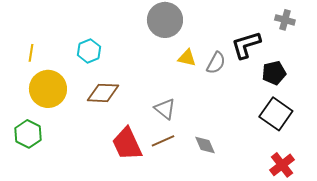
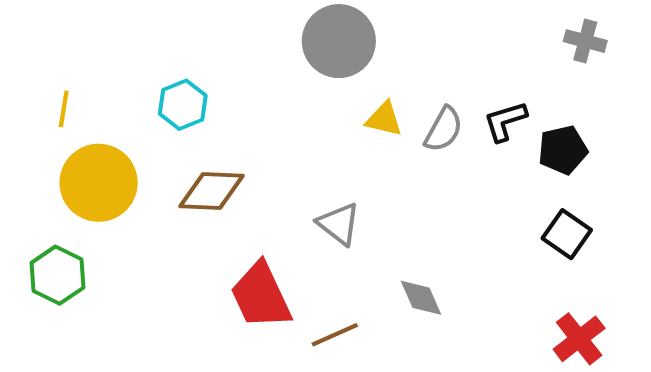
black L-shape: (246, 45) -> (505, 121), moved, size x0.7
black square: (276, 114) -> (567, 234), size x0.7
brown line: (163, 141) -> (335, 335), moved

